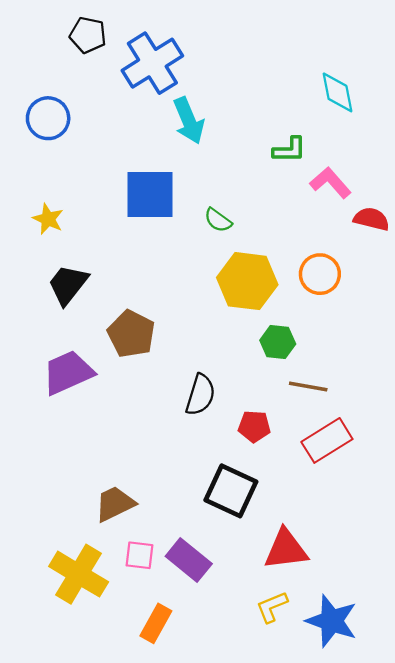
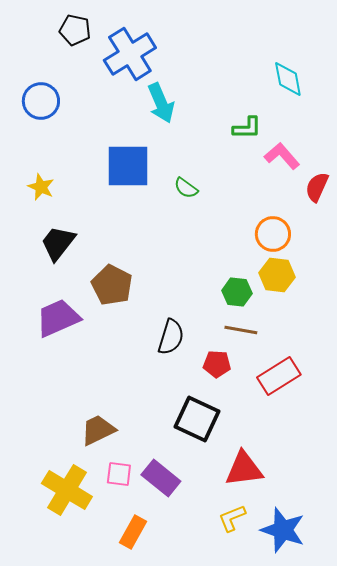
red semicircle: (371, 219) -> (317, 187), turned -80
yellow hexagon: (247, 281) -> (277, 275), moved, size x0.7
brown line: (308, 387) -> (241, 330), moved

